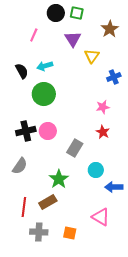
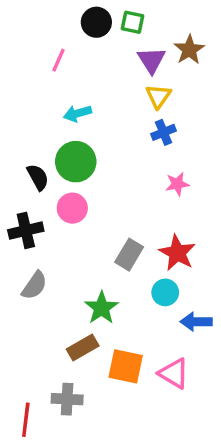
purple triangle: (73, 39) -> (151, 60), moved
black semicircle: (22, 71) -> (38, 177), moved
blue cross: (114, 77) -> (163, 132), moved
black cross: (26, 131) -> (26, 230), moved
pink circle: (48, 131) -> (72, 208), moved
red star: (103, 132) -> (177, 253), moved, size x1.5
red line: (24, 207) -> (26, 420), moved
orange square: (70, 233) -> (126, 366), moved, size x1.5

